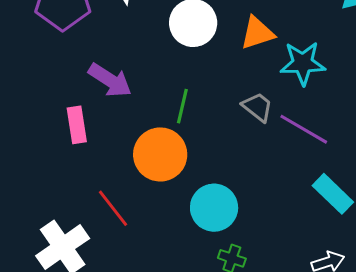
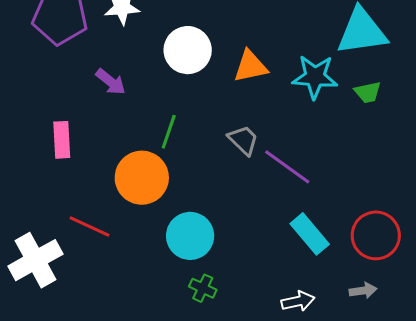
cyan star: (303, 63) -> (315, 77), moved
purple arrow: (110, 80) -> (111, 82), moved, size x0.7
red line: (113, 208) -> (90, 226), turned -33

